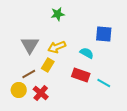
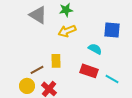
gray triangle: (30, 45) -> (38, 15), moved, turned -30
yellow arrow: (57, 47) -> (67, 31), moved
yellow rectangle: (48, 65) -> (56, 61), turned -32

